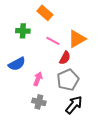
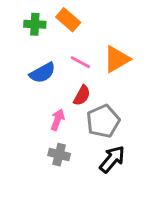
green cross: (23, 31) -> (35, 24), moved
red semicircle: (65, 58) -> (82, 95), moved
blue semicircle: (17, 64) -> (42, 73), moved

